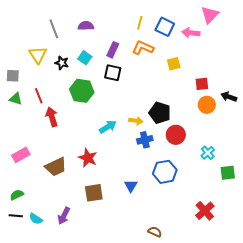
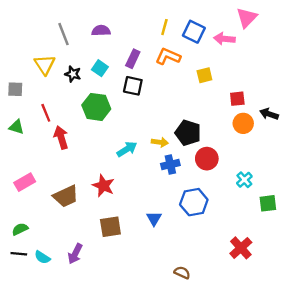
green triangle: (16, 99) -> (16, 127), moved

